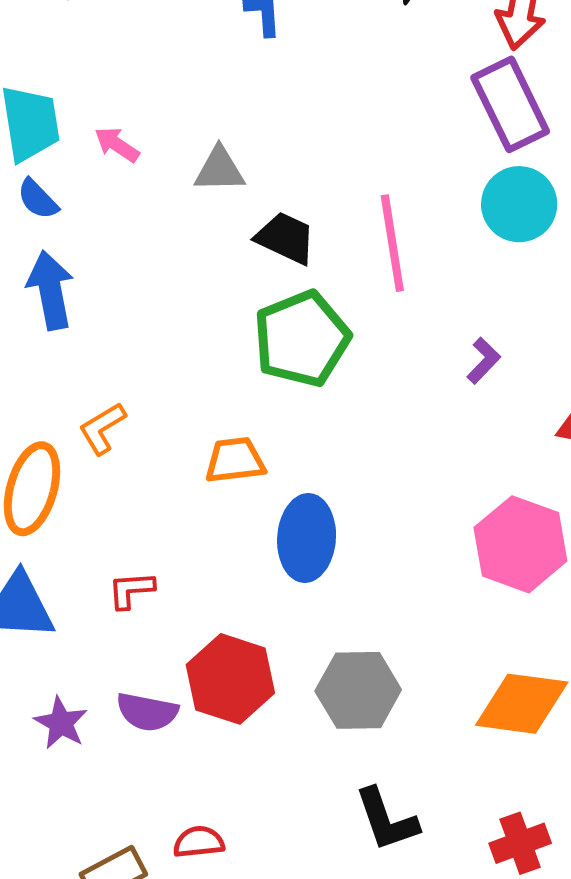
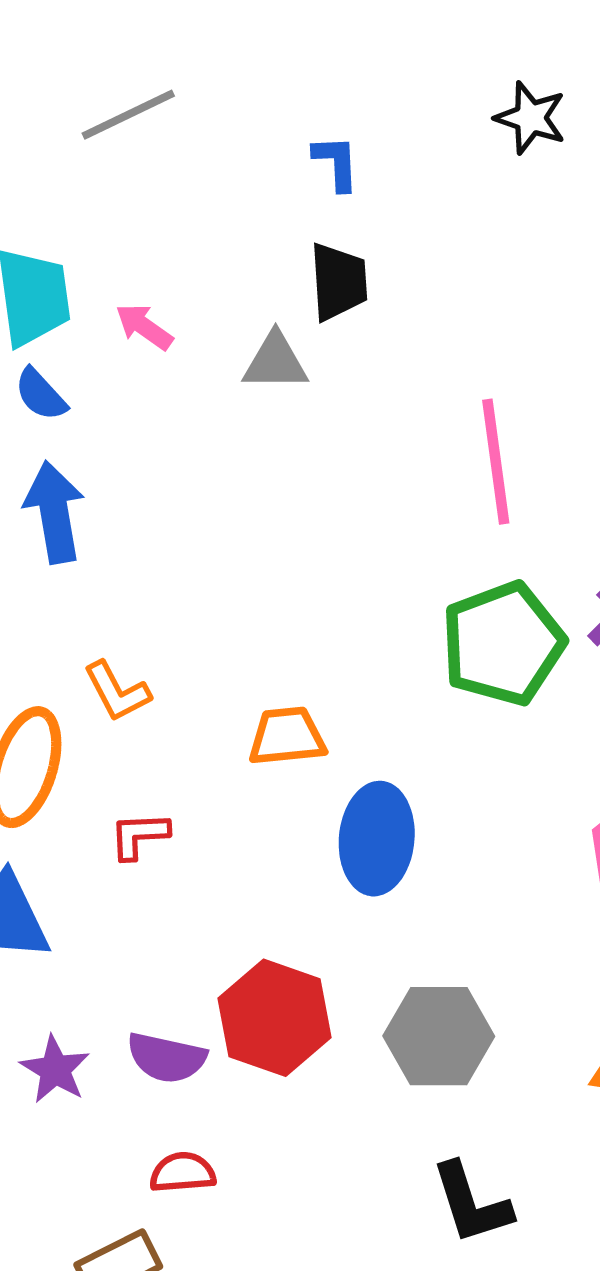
black trapezoid: (286, 238) -> (339, 282), moved, turned 60
green pentagon: (302, 339) -> (503, 644), moved
orange L-shape: (102, 428) -> (117, 691), turned -88
red L-shape: (131, 590) -> (139, 835), moved
red semicircle: (199, 842) -> (183, 1172), moved

